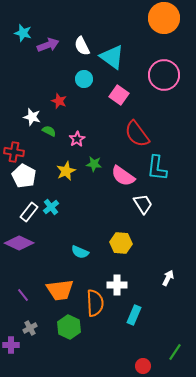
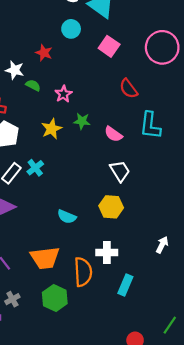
pink circle: (164, 75) -> (162, 47), moved
red semicircle: (137, 134) -> (129, 89), size x0.7
pink semicircle: (123, 176) -> (113, 134), size x0.7
white trapezoid: (143, 204) -> (120, 171), moved

